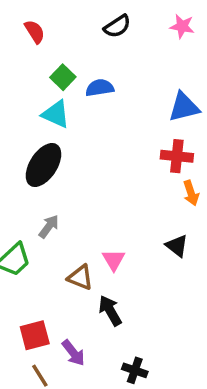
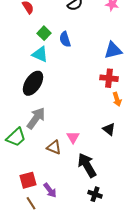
blue semicircle: (100, 88) -> (65, 39), turned -98
gray arrow: (49, 226) -> (36, 118), size x1.6
black arrow: (110, 311) -> (87, 165), moved, size x1.4
black cross: (135, 370) -> (95, 194), moved

